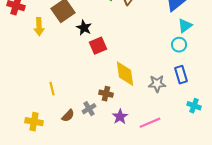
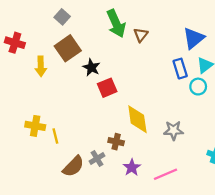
blue rectangle: (181, 75) -> (180, 69), moved
brown semicircle: (68, 116) -> (73, 166), size x1.5
yellow cross: (34, 122) -> (35, 126), moved

